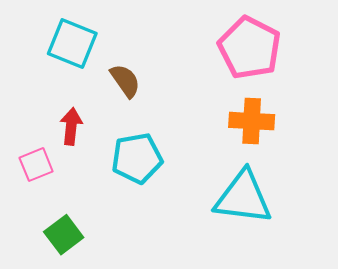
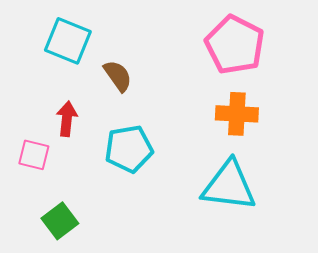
pink square: (36, 165) -> (34, 155), turned 36

